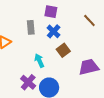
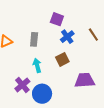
gray rectangle: (31, 27) -> (34, 39), moved
blue cross: (54, 31) -> (67, 37), moved

